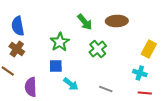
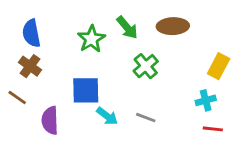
green star: (60, 42) -> (91, 39), moved
blue square: (56, 66) -> (86, 90), size x1.5
cyan cross: (140, 73) -> (206, 100), turned -32
gray line: (106, 89) -> (146, 118), moved

